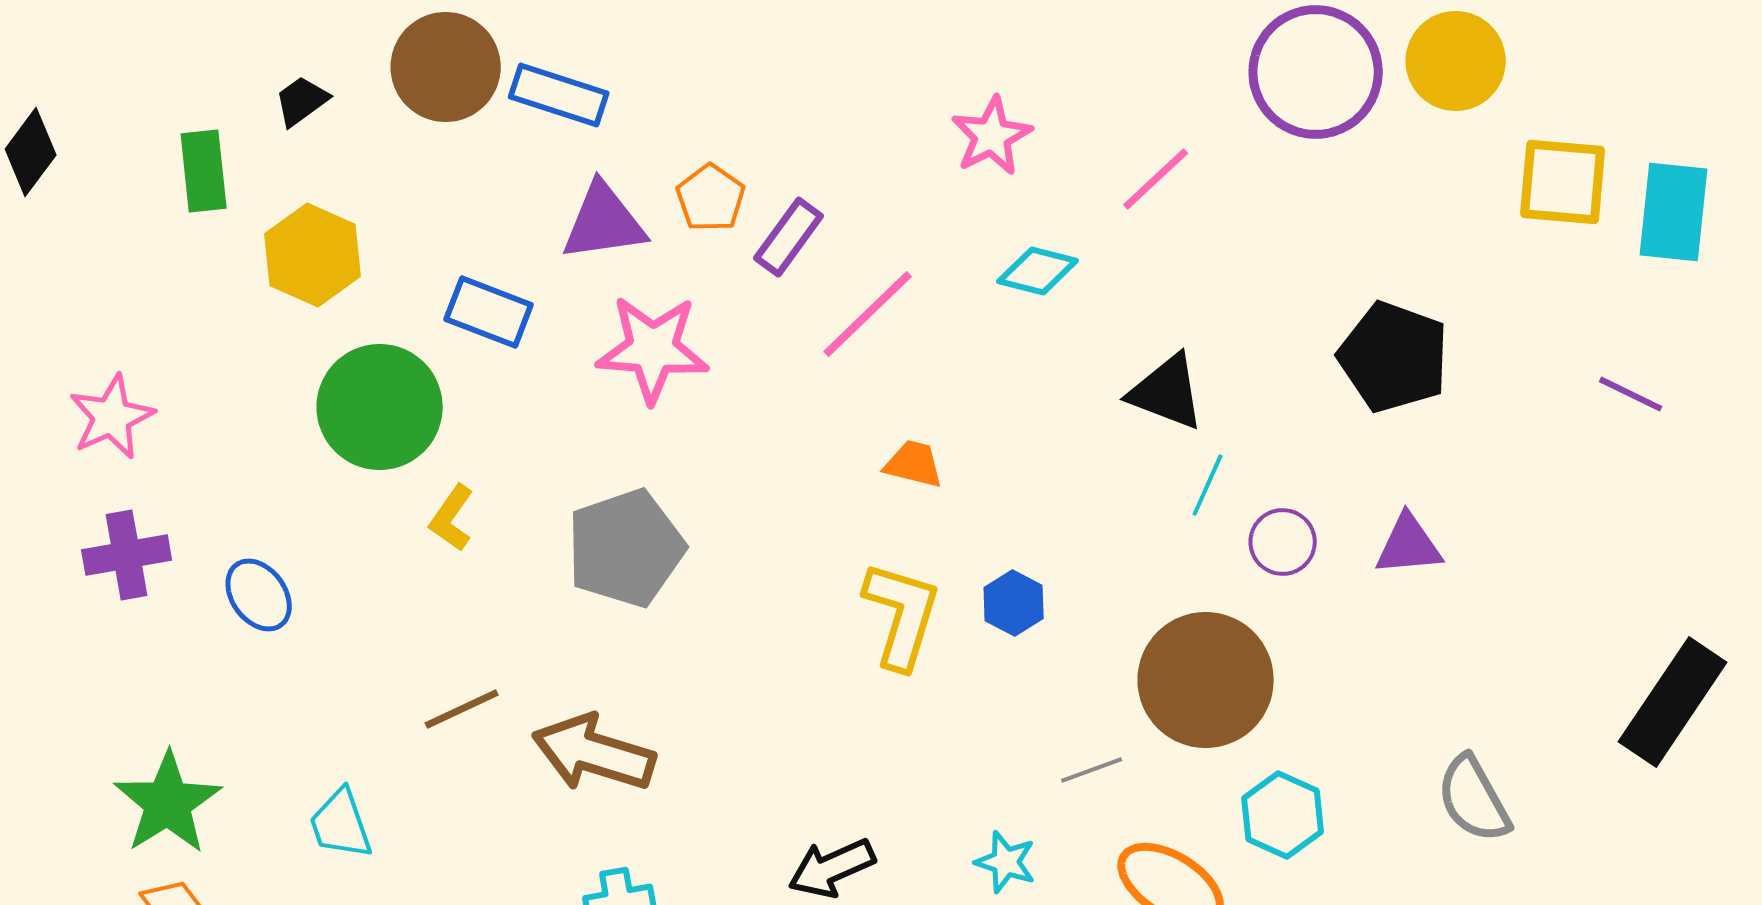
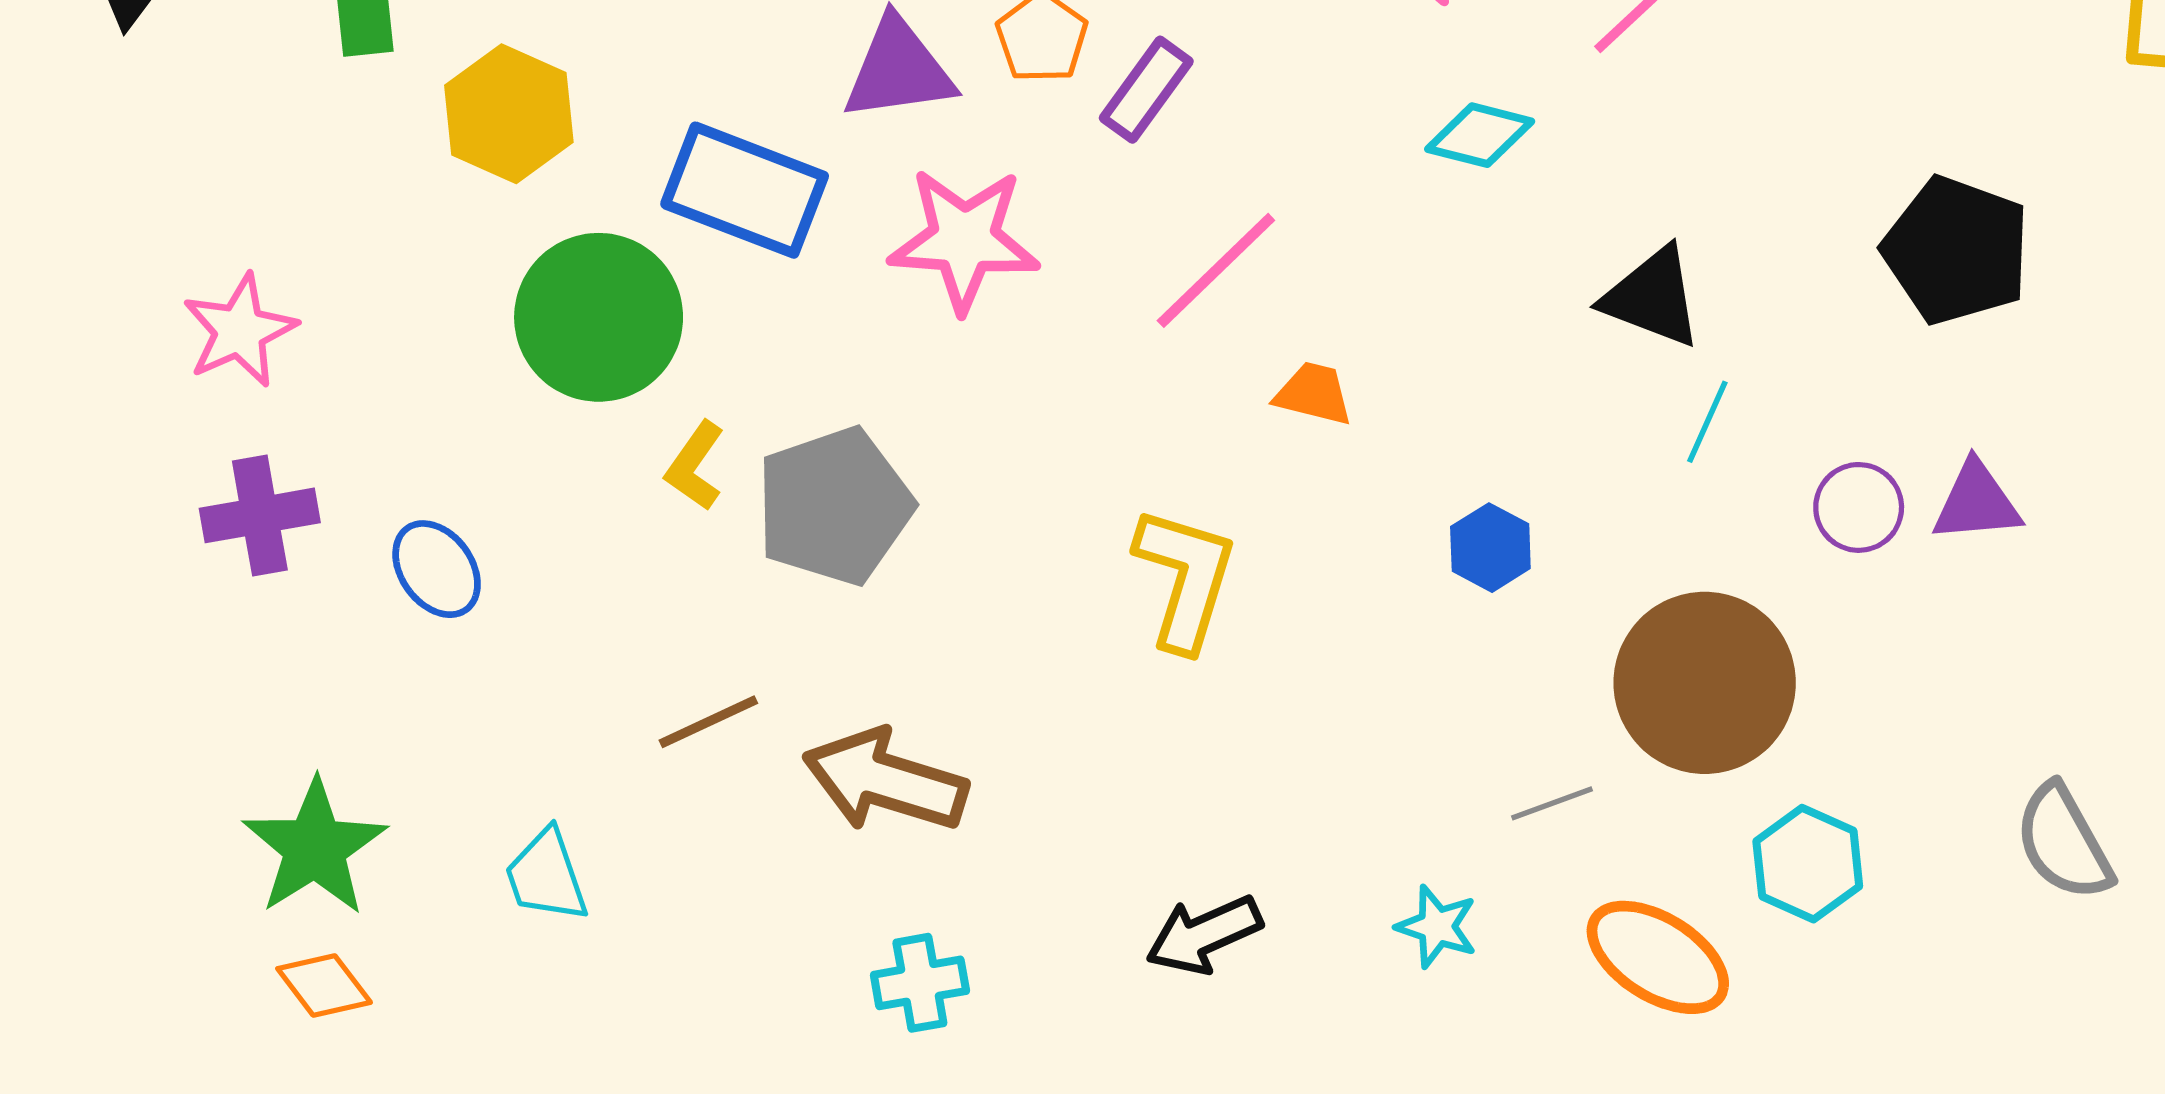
blue rectangle: (489, 312) -> (745, 190), size x1.4
pink line: (868, 314) -> (1216, 270), moved
purple circle: (1283, 542) -> (1859, 507), moved
gray pentagon: (626, 548) -> (834, 506), moved
blue hexagon: (1014, 603) -> (1490, 548), moved
yellow L-shape: (902, 615) -> (1185, 578), moved

